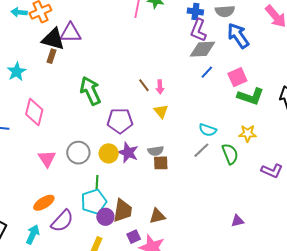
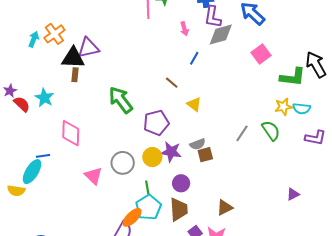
cyan arrow: (19, 12) -> (34, 39), turned 119
blue line: (207, 72) -> (194, 58), moved
pink arrow: (160, 87) -> (184, 29), moved
green L-shape: (251, 96) -> (293, 77), moved
cyan semicircle: (208, 130) -> (302, 109), moved
orange ellipse: (44, 203) -> (132, 217), moved
brown triangle: (157, 216) -> (225, 208), moved
purple circle: (105, 217) -> (181, 183), moved

